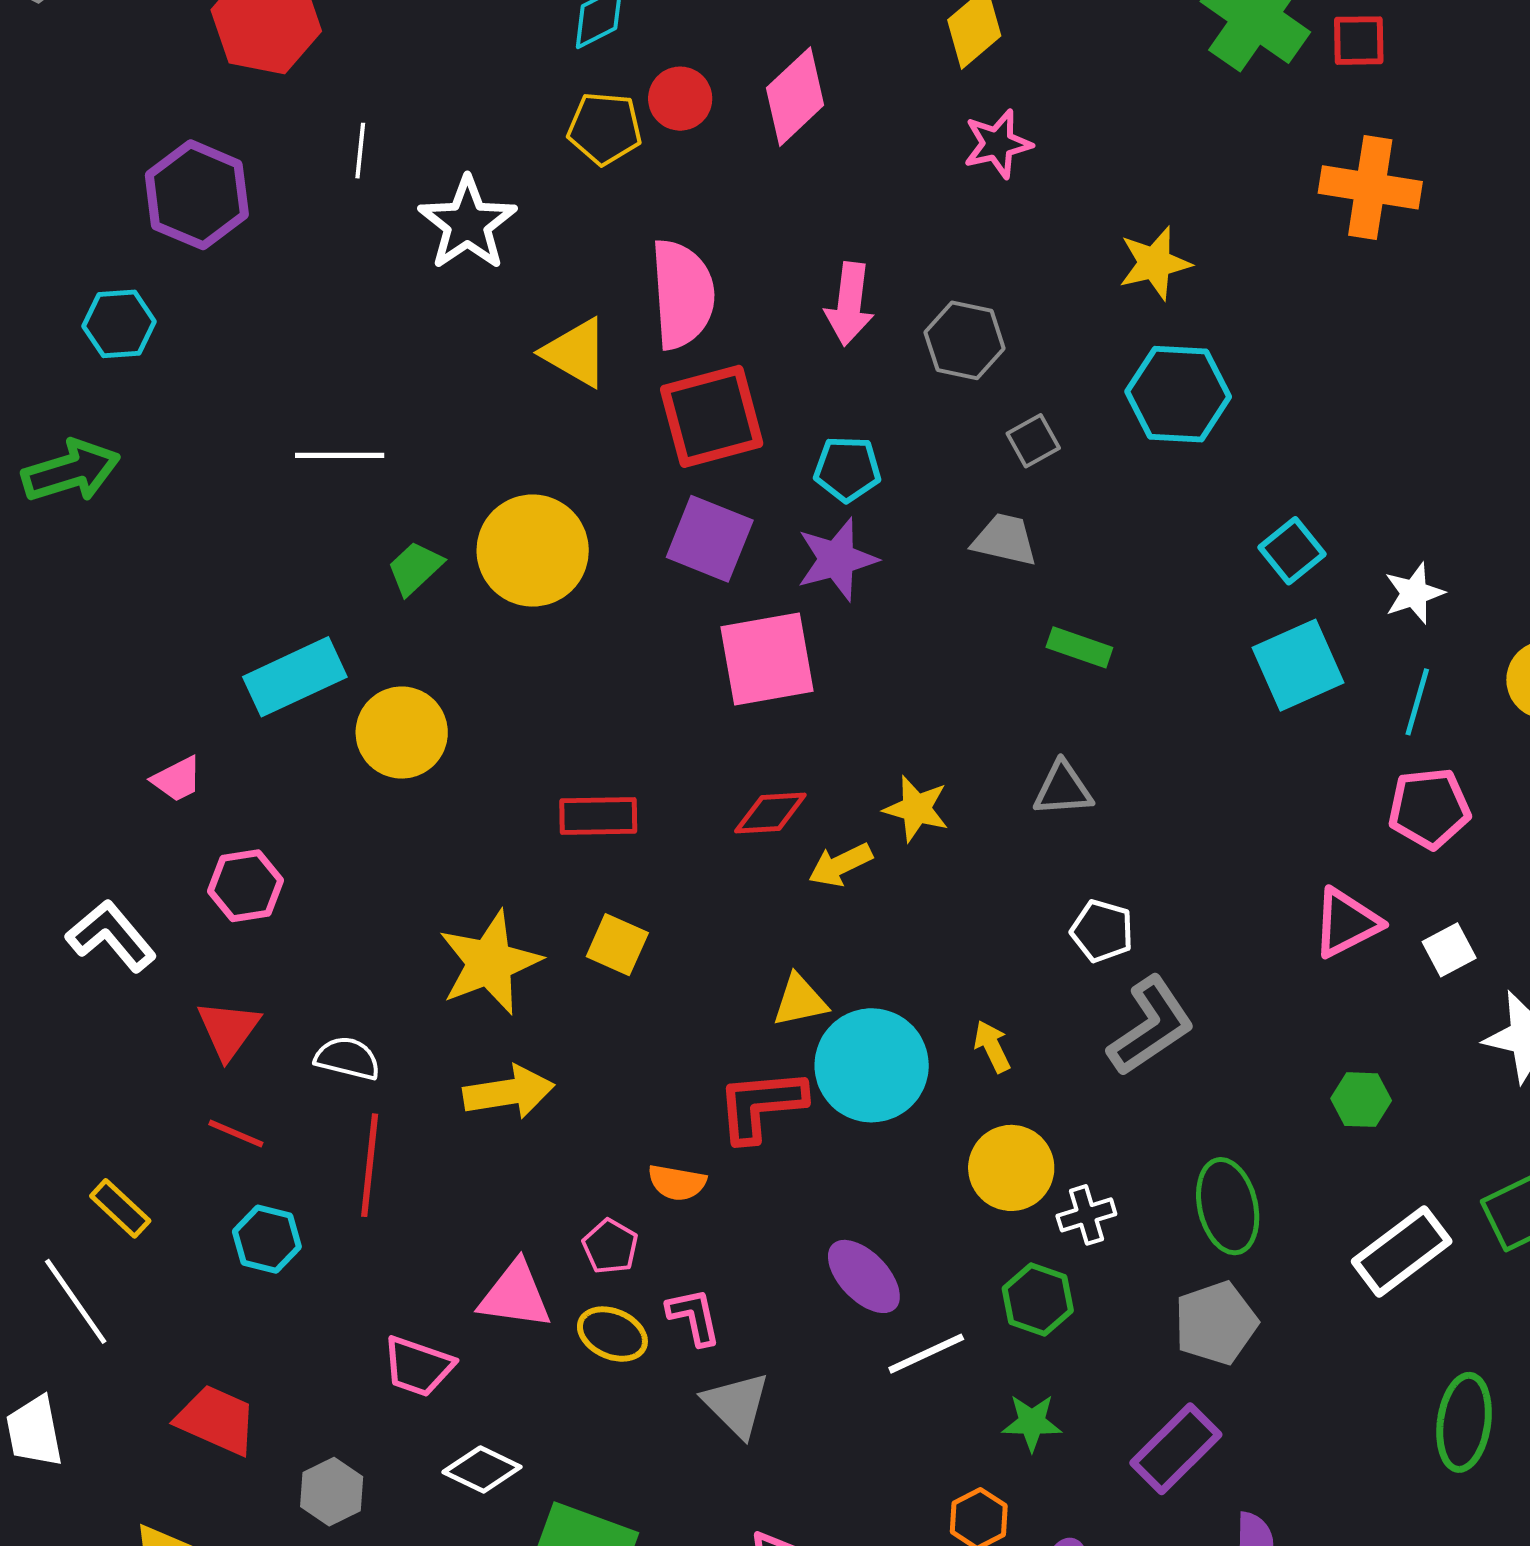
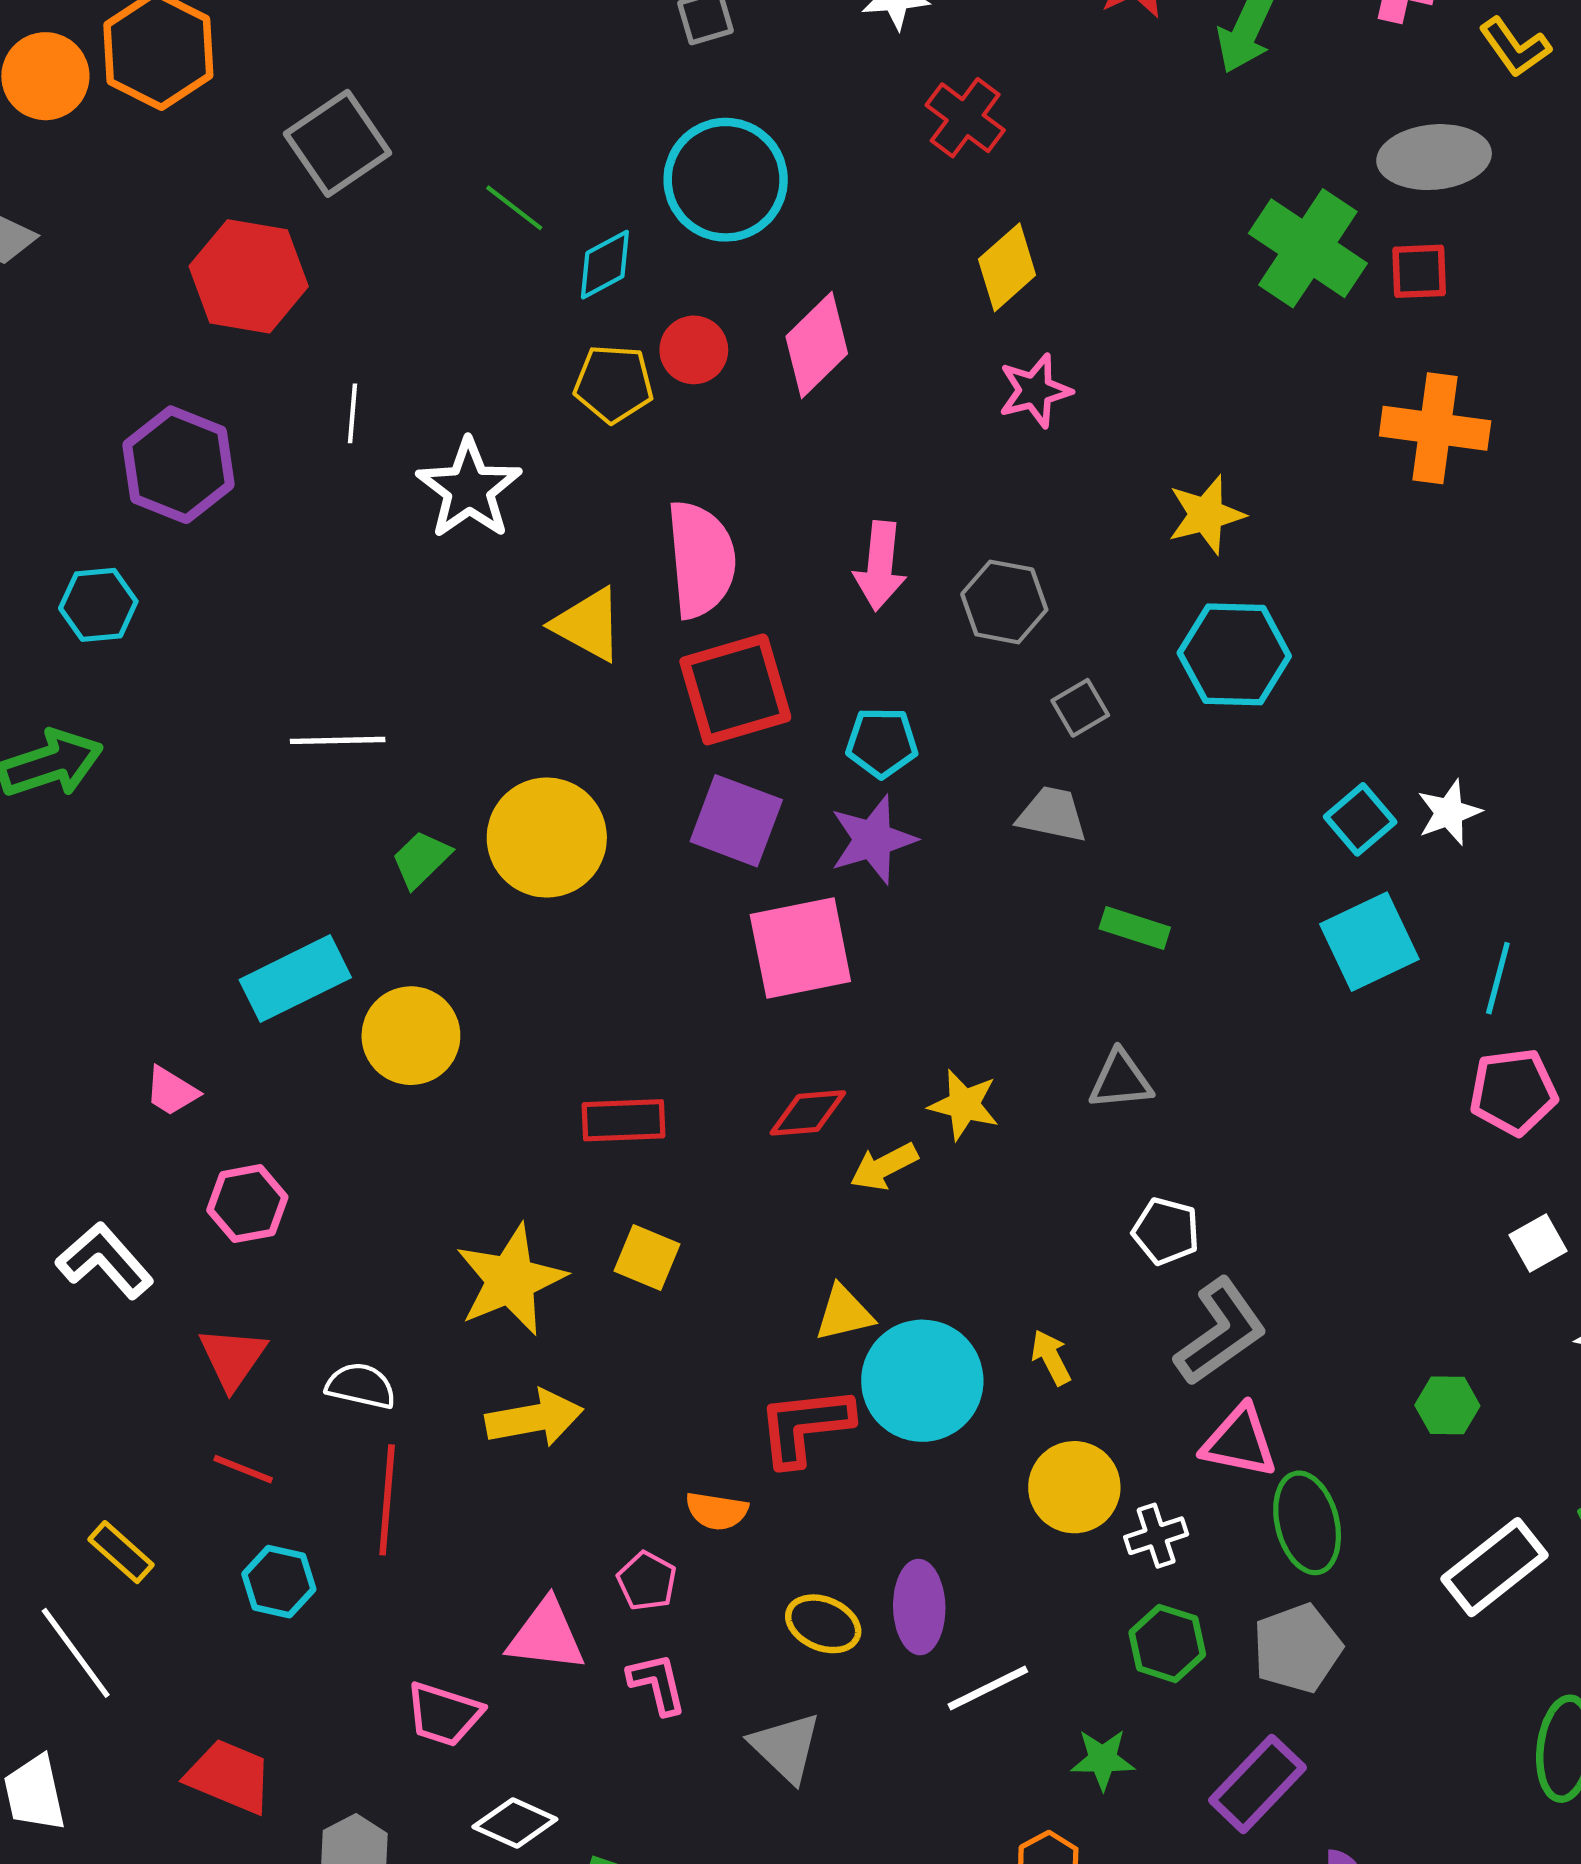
white star: (1414, 593) -> (1449, 812), moved
pink trapezoid: (177, 779) -> (171, 1091), turned 60
pink triangle: (1346, 923) -> (1240, 1442), moved, turned 40
purple ellipse: (864, 1276) -> (919, 1607), turned 44
green hexagon: (1038, 1299) -> (1167, 1643), moved
pink L-shape: (694, 1317) -> (657, 1684), moved
yellow ellipse: (612, 1334) -> (823, 1624), moved

